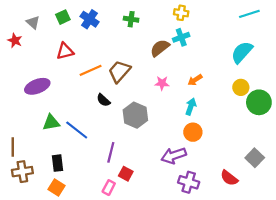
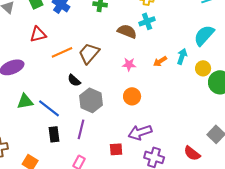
brown semicircle: (160, 48) -> (127, 31), turned 60
cyan arrow: (191, 107) -> (182, 56), moved
gray hexagon: (135, 115) -> (91, 100), moved
orange circle: (193, 132) -> (132, 96), moved
black rectangle: (58, 163) -> (54, 134), moved
red square: (126, 174) -> (116, 149), moved, turned -32

